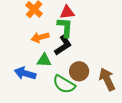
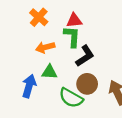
black L-shape: (63, 45) -> (85, 56), moved
blue arrow: (25, 73) -> (29, 86), turned 90

